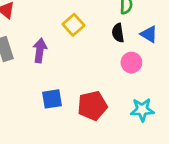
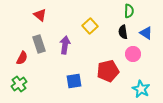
red pentagon: (92, 106) -> (108, 71), moved
cyan star: (142, 110) -> (141, 89), turned 30

